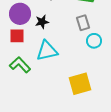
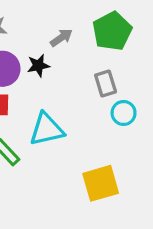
black star: (42, 22) -> (38, 65), moved

